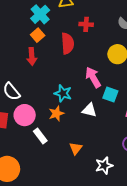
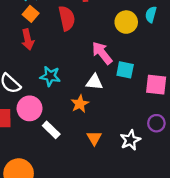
cyan star: (63, 93) -> (50, 76), moved
white triangle: (89, 110) -> (94, 82), moved
orange star: (56, 114) -> (80, 104), moved
white star: (104, 166) -> (130, 140), moved

